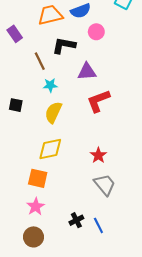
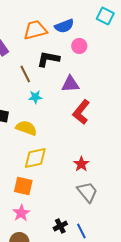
red L-shape: (98, 101) -> (81, 112), turned -30
yellow semicircle: (53, 112) -> (26, 128), moved, turned 85

